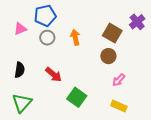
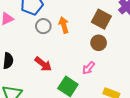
gray circle: (47, 38) -> (43, 26), moved
pink arrow: (119, 80) -> (89, 68), moved

